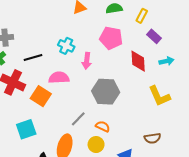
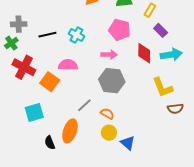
black line: (33, 58) -> (47, 35), moved
pink arrow: (87, 61) -> (109, 55), moved, turned -98
cyan arrow: (166, 61) -> (171, 55), size x1.5
brown semicircle: (153, 138) -> (175, 109), moved
yellow circle: (96, 145) -> (109, 133), moved

